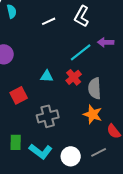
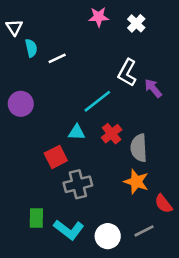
white L-shape: (82, 16) -> (127, 73), moved
white line: (49, 21) -> (57, 58), moved
purple arrow: (106, 42) -> (153, 88), turned 49
cyan line: (81, 52) -> (97, 101), moved
red square: (19, 95) -> (56, 157), moved

